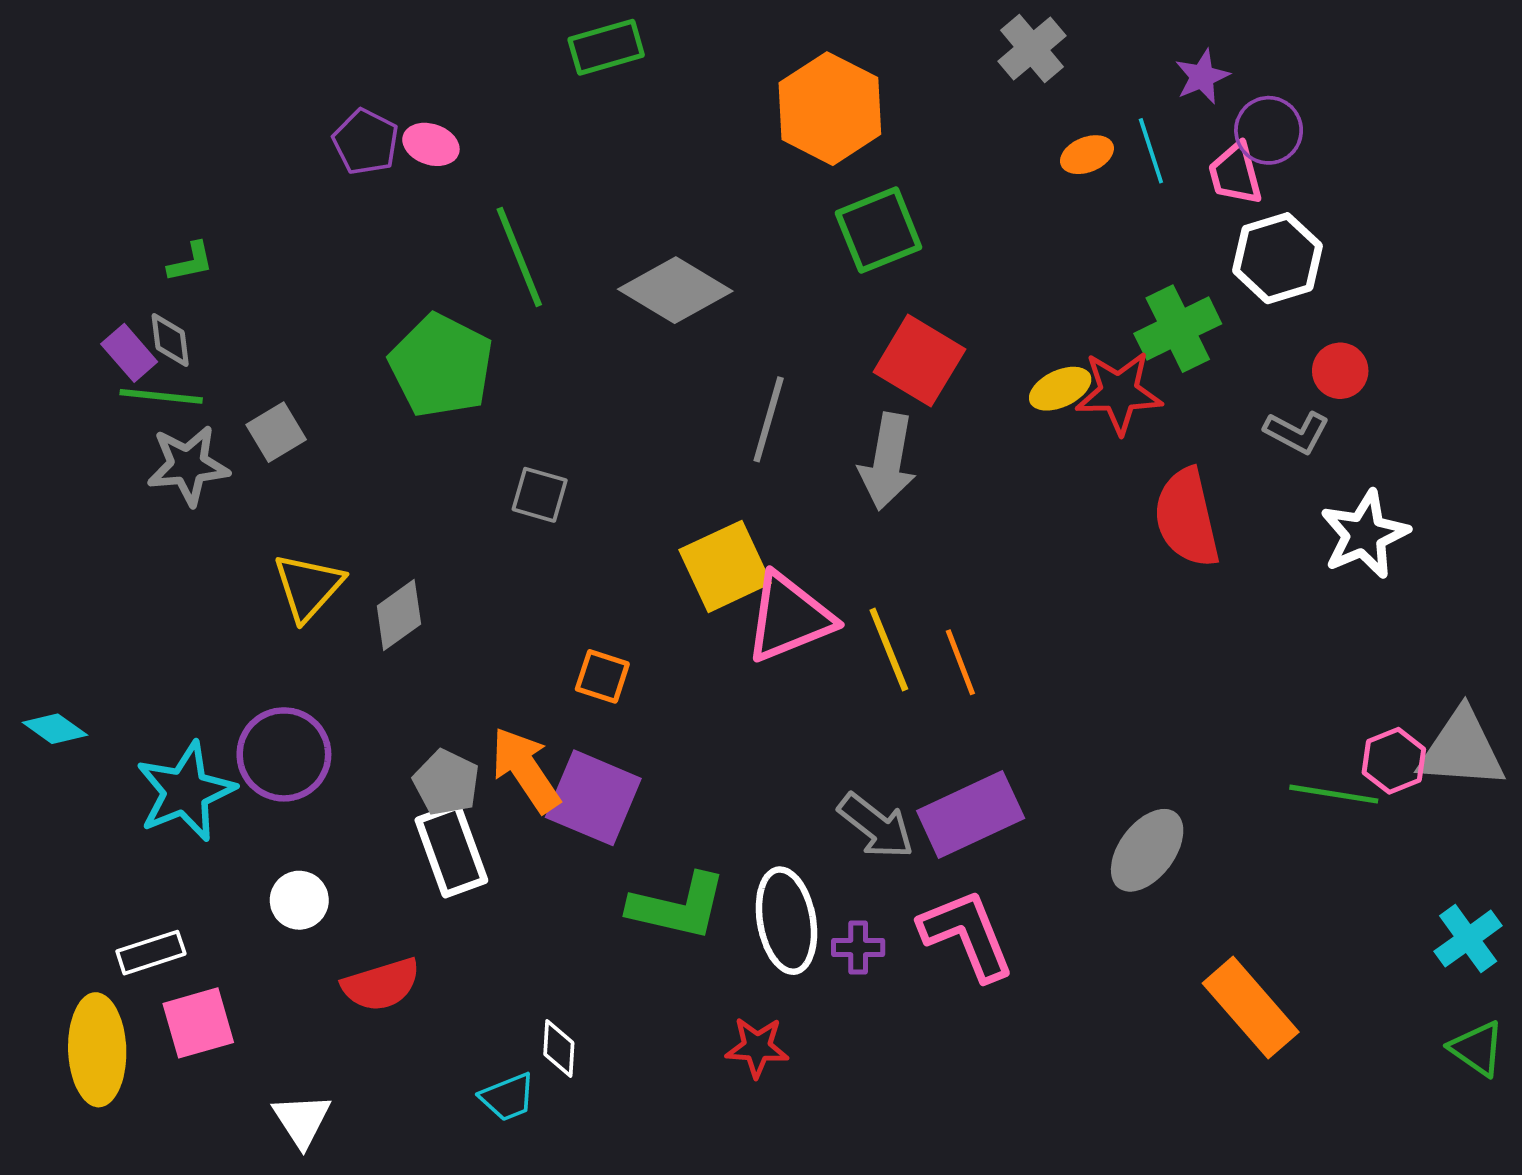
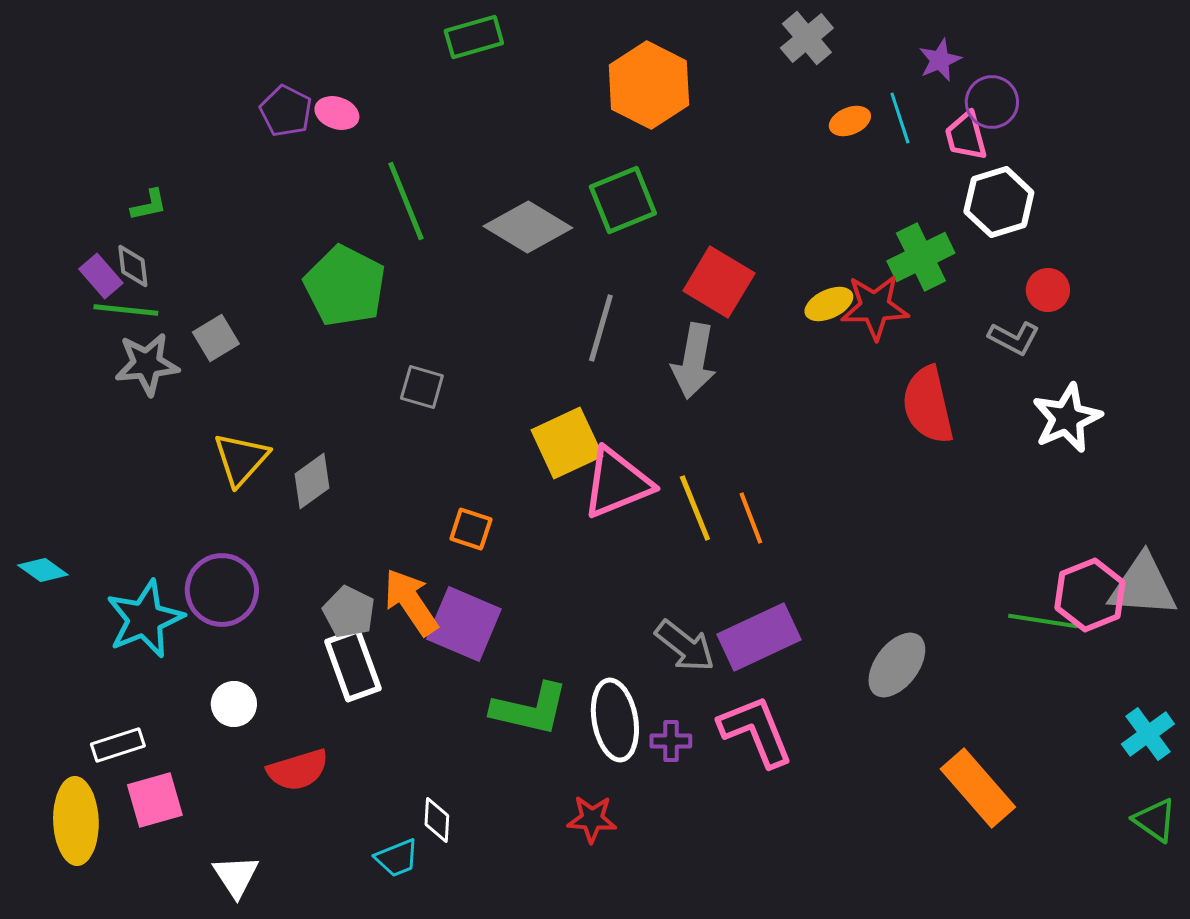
green square: (879, 230) -> (623, 200), moved
pink hexagon: (1394, 761) -> (1090, 595), size x1.4

